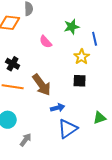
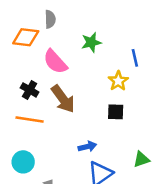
green star: (72, 27) -> (91, 42), moved
pink semicircle: (46, 42) -> (55, 62), moved, size x1.5
brown arrow: (42, 85) -> (63, 99), moved

